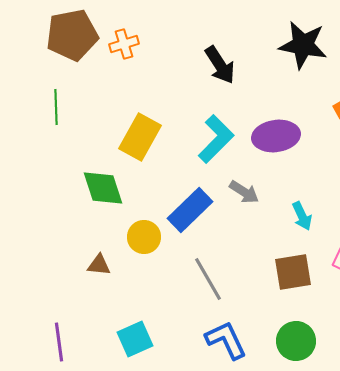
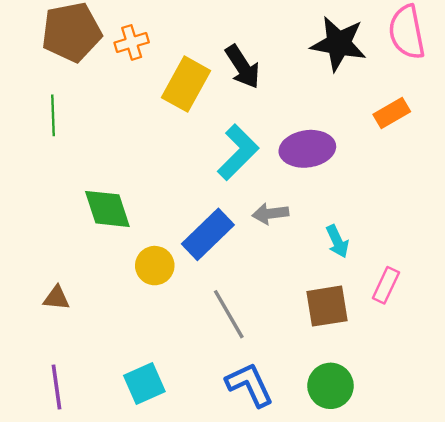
yellow rectangle: (140, 137) -> (186, 84), moved
gray arrow: (244, 192) -> (270, 214), turned 140
brown triangle: (99, 265) -> (56, 298), moved

